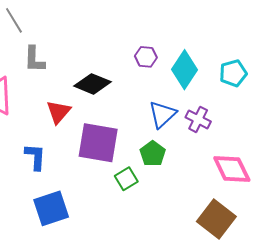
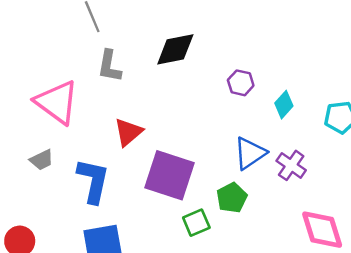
cyan diamond: (184, 70) -> (284, 105), size x0.6
black diamond: (93, 84) -> (175, 49), moved, turned -42
blue L-shape: (35, 157) -> (93, 181), size x1.4

